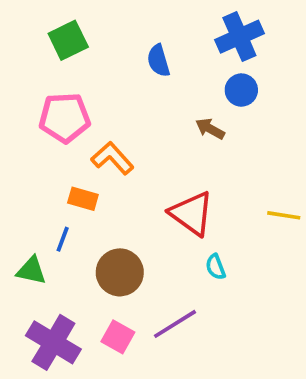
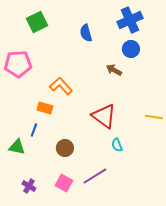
pink pentagon: (64, 118) -> (18, 64), moved
brown circle: (120, 272) -> (65, 148), size x0.7
purple cross: (53, 342) -> (29, 186), size x0.5

